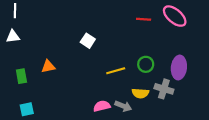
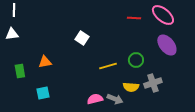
purple ellipse: (179, 68) -> (167, 45), moved, turned -45
gray cross: (164, 89) -> (153, 83), turned -36
cyan square: (27, 109) -> (43, 93), moved

